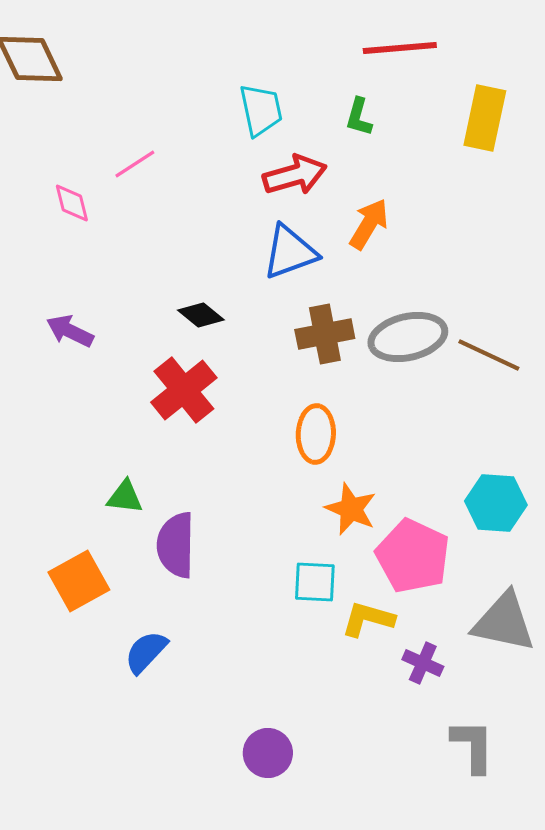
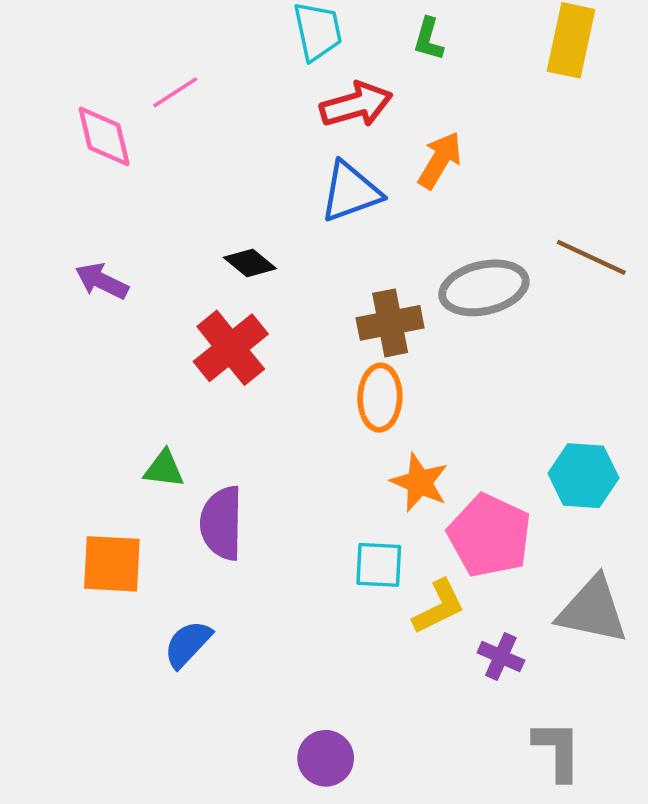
pink diamond: (72, 203) -> (104, 136), size x1.4
brown cross: (325, 334) -> (390, 323), moved
brown line: (489, 355) -> (591, 257), moved
orange square: (79, 581) -> (112, 564), turned 32
yellow L-shape: (368, 619) -> (439, 607), turned 138

